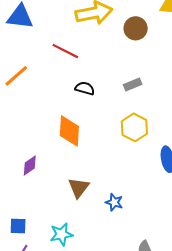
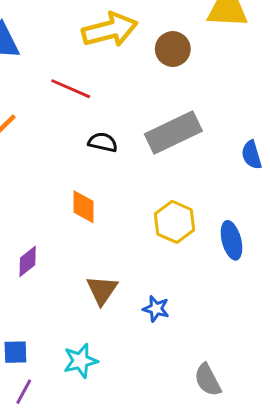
gray rectangle: (133, 84) -> (173, 132), size x2.0
yellow hexagon: (134, 127) -> (175, 222), moved
orange diamond: (69, 131) -> (84, 207), size x0.7

